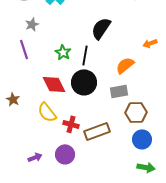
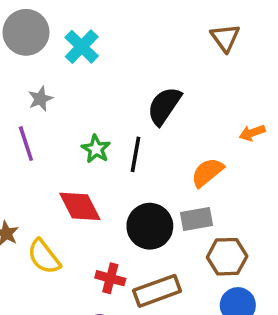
black circle: (84, 82) -> (150, 226), moved
yellow semicircle: (47, 112) -> (44, 257), moved

